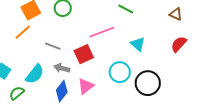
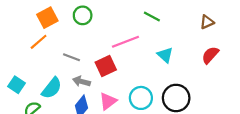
brown triangle: (176, 14) -> (207, 22), turned -48
cyan circle: (120, 72) -> (141, 98), moved

